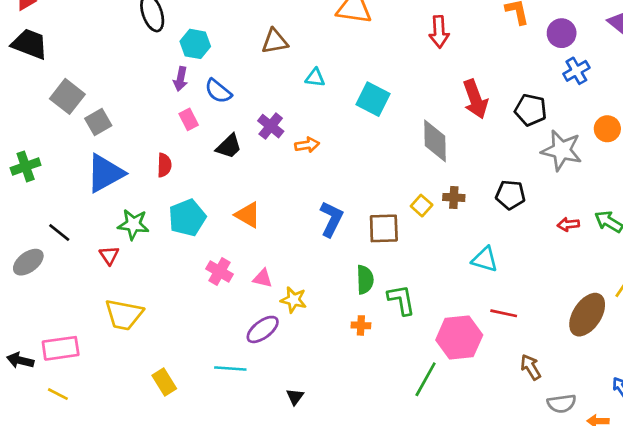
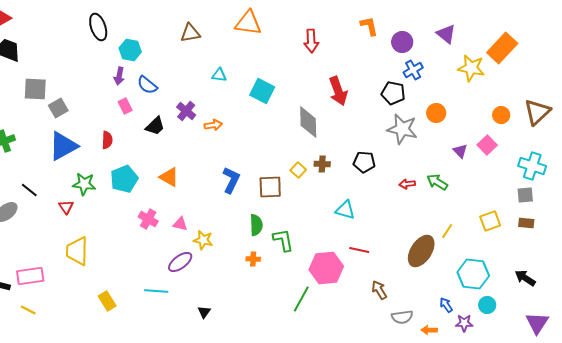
brown triangle: (275, 41) -> (190, 33), moved
gray square: (67, 96) -> (35, 89), turned -35
black pentagon: (531, 110) -> (393, 93), moved
yellow trapezoid: (124, 315) -> (77, 251), turned 80

